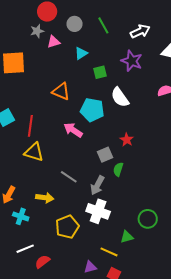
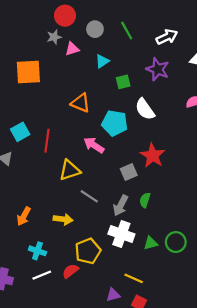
red star: (127, 140) -> (153, 156), size x1.6
yellow triangle: (34, 152) -> (70, 170), moved, turned -35
green semicircle: (118, 169) -> (145, 200), moved
cyan cross: (21, 216) -> (37, 251), moved
green triangle: (127, 237) -> (151, 243), moved
red semicircle: (42, 262) -> (70, 271), moved

